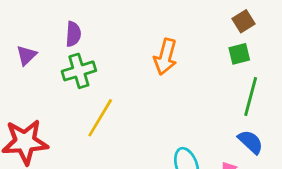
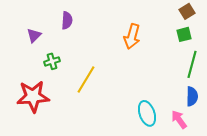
green cross: (79, 71) -> (52, 61), moved, size x0.7
blue semicircle: (251, 142) -> (192, 96), turned 48

